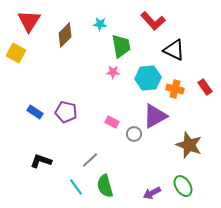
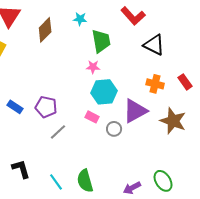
cyan hexagon: (148, 78) -> (104, 92), moved
brown star: (189, 145) -> (173, 121), moved
gray line: (90, 160) -> (58, 132), moved
black L-shape: (41, 161) -> (21, 169), moved, turned 55

